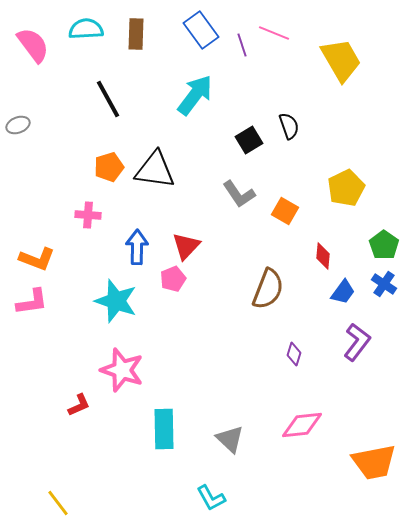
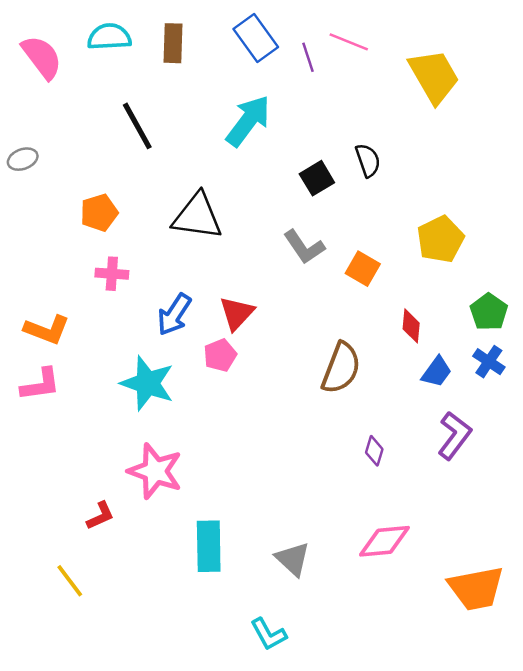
orange pentagon: (109, 167) -> (99, 213), moved
blue arrow: (137, 247) -> (174, 314), turned -148
yellow line: (58, 503) -> (70, 581), moved

